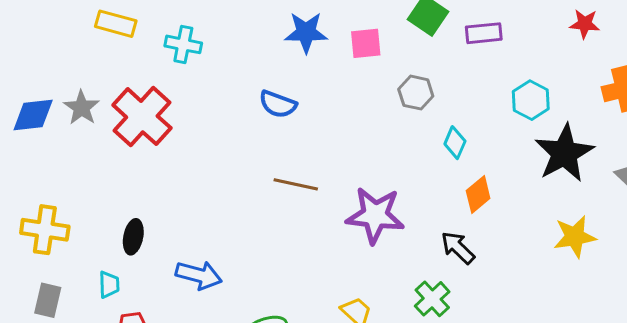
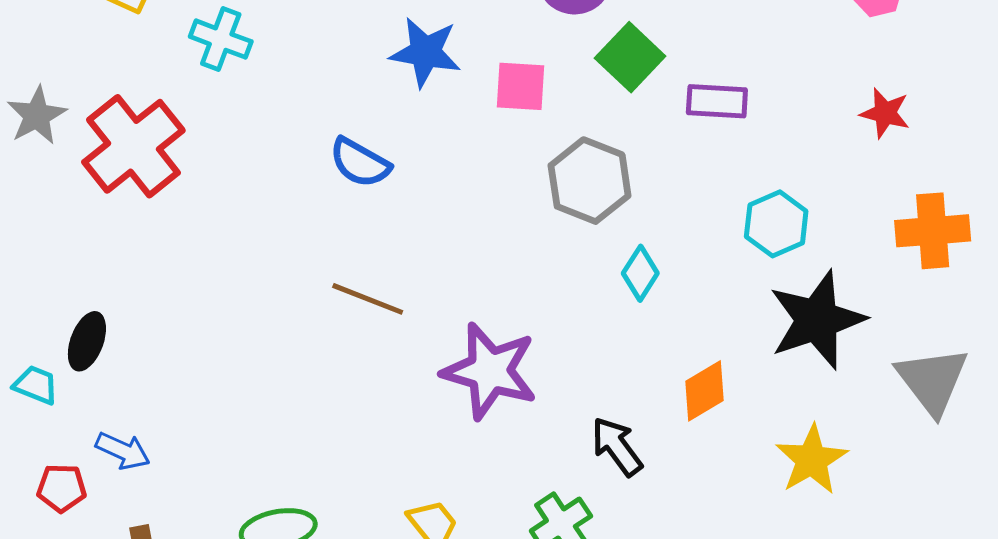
gray hexagon: (416, 93) -> (590, 181), size x1.4
orange diamond: (478, 194) -> (704, 391), moved
yellow star: (575, 237) -> (812, 460), turned -30
blue arrow: (199, 275) -> (123, 451), moved, size x0.7
cyan trapezoid: (109, 285) -> (36, 385), moved, turned -76

